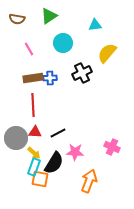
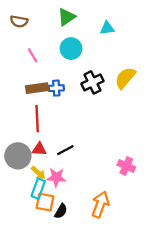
green triangle: (49, 16) -> (66, 17), moved
yellow semicircle: (107, 53) -> (125, 78), moved
pink star: (75, 152) -> (56, 177), moved
black semicircle: (54, 163) -> (61, 211), moved, size x0.6

